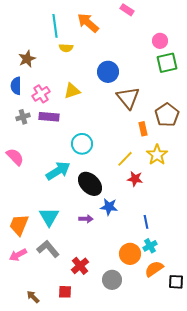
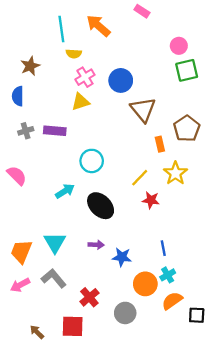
pink cross: (41, 94) -> (85, 77), moved
cyan arrow: (58, 171) -> (65, 191), size x0.7
blue star: (109, 207) -> (122, 257), moved
red square: (65, 292) -> (73, 326), size x1.5

